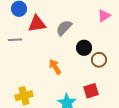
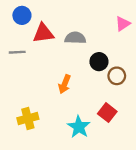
gray semicircle: (64, 28) -> (75, 38), turned 48
orange arrow: (55, 67) -> (65, 84), turned -126
red square: (91, 91) -> (107, 113), turned -35

